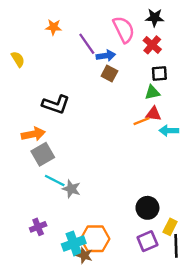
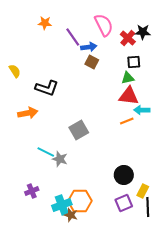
black star: (155, 18) -> (143, 32), moved
yellow semicircle: (18, 59) -> (15, 71), moved
red triangle: (153, 114) -> (129, 96), size x1.5
orange line: (142, 121) -> (127, 121), moved
gray square: (43, 154) -> (79, 130), moved

